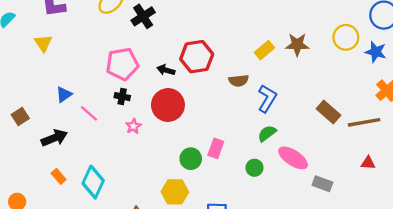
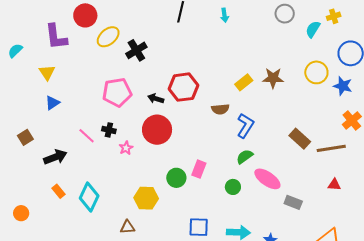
blue triangle: (64, 94) -> (52, 103), moved
black cross: (122, 97) -> (109, 130), moved
yellow hexagon: (175, 192) -> (146, 198), moved

